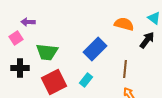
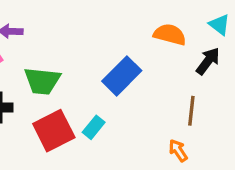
brown line: (125, 69) -> (191, 111), moved
cyan rectangle: (86, 80) -> (94, 127), moved

